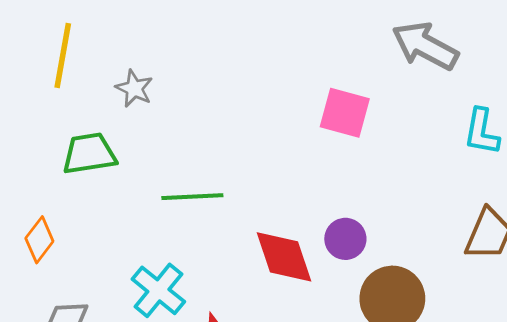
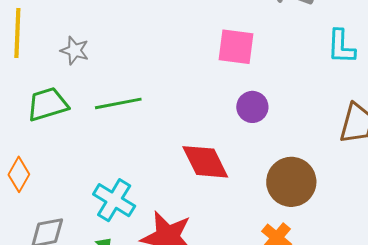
green line: (192, 197) -> (118, 103), moved
purple circle: (345, 239) -> (252, 107), moved

